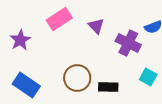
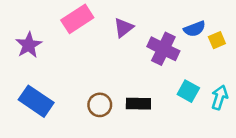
purple triangle: (96, 26) -> (123, 28), turned 36
brown circle: (77, 78) -> (100, 105), moved, size x0.7

